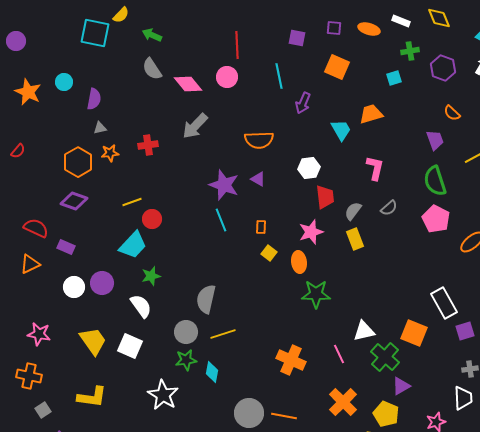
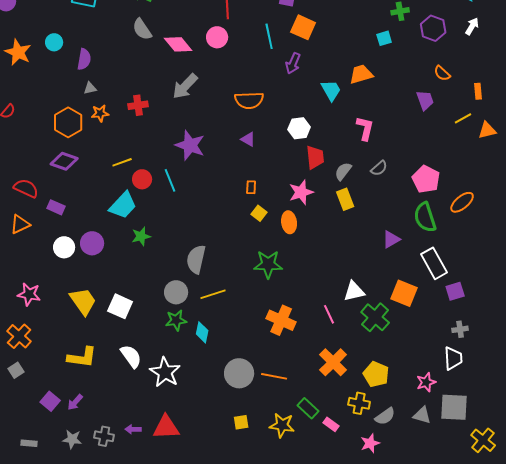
orange square: (337, 67) -> (303, 27), moved
green semicircle: (435, 181) -> (425, 217), moved
purple star: (224, 185) -> (190, 145), moved
cyan line: (221, 220) -> (170, 180), moved
green star: (316, 294) -> (268, 264), moved
white semicircle: (141, 306) -> (131, 356), moved
orange cross: (29, 376) -> (19, 336), turned 30
purple triangle: (401, 386) -> (391, 239), moved
white star: (163, 395) -> (165, 372), moved
gray square: (43, 410) -> (16, 370), moved

